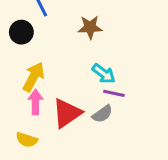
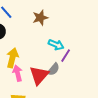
purple line: (114, 93) -> (66, 56), turned -56
gray semicircle: (102, 114) -> (53, 69), moved

